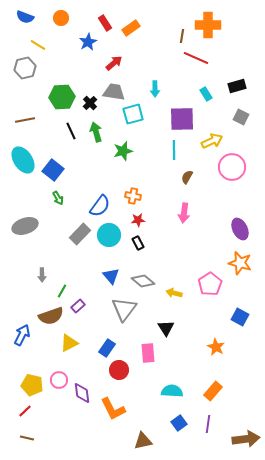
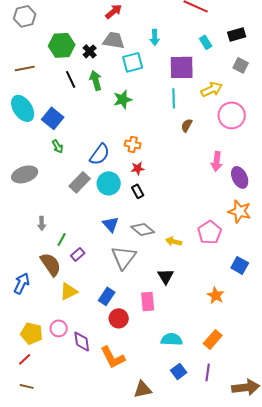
pink arrow: (184, 213) -> (217, 161), moved
brown semicircle: (51, 316) -> (51, 264), turned -105

